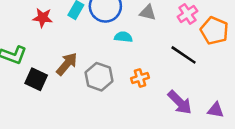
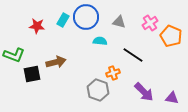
black line: (184, 55) -> (133, 55), moved
brown arrow: (67, 64) -> (56, 62), turned 36
gray hexagon: (99, 77) -> (98, 90), moved
black square: (36, 79) -> (32, 74), turned -36

